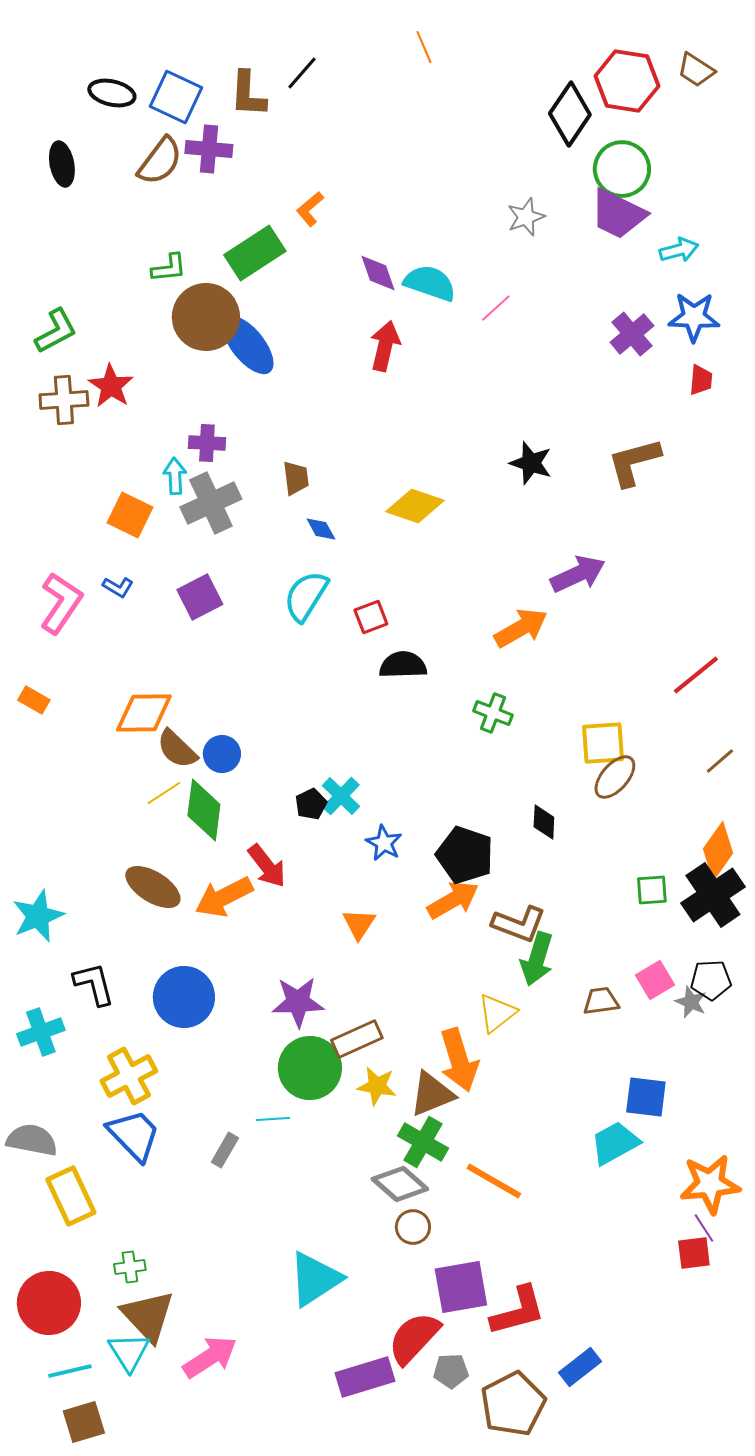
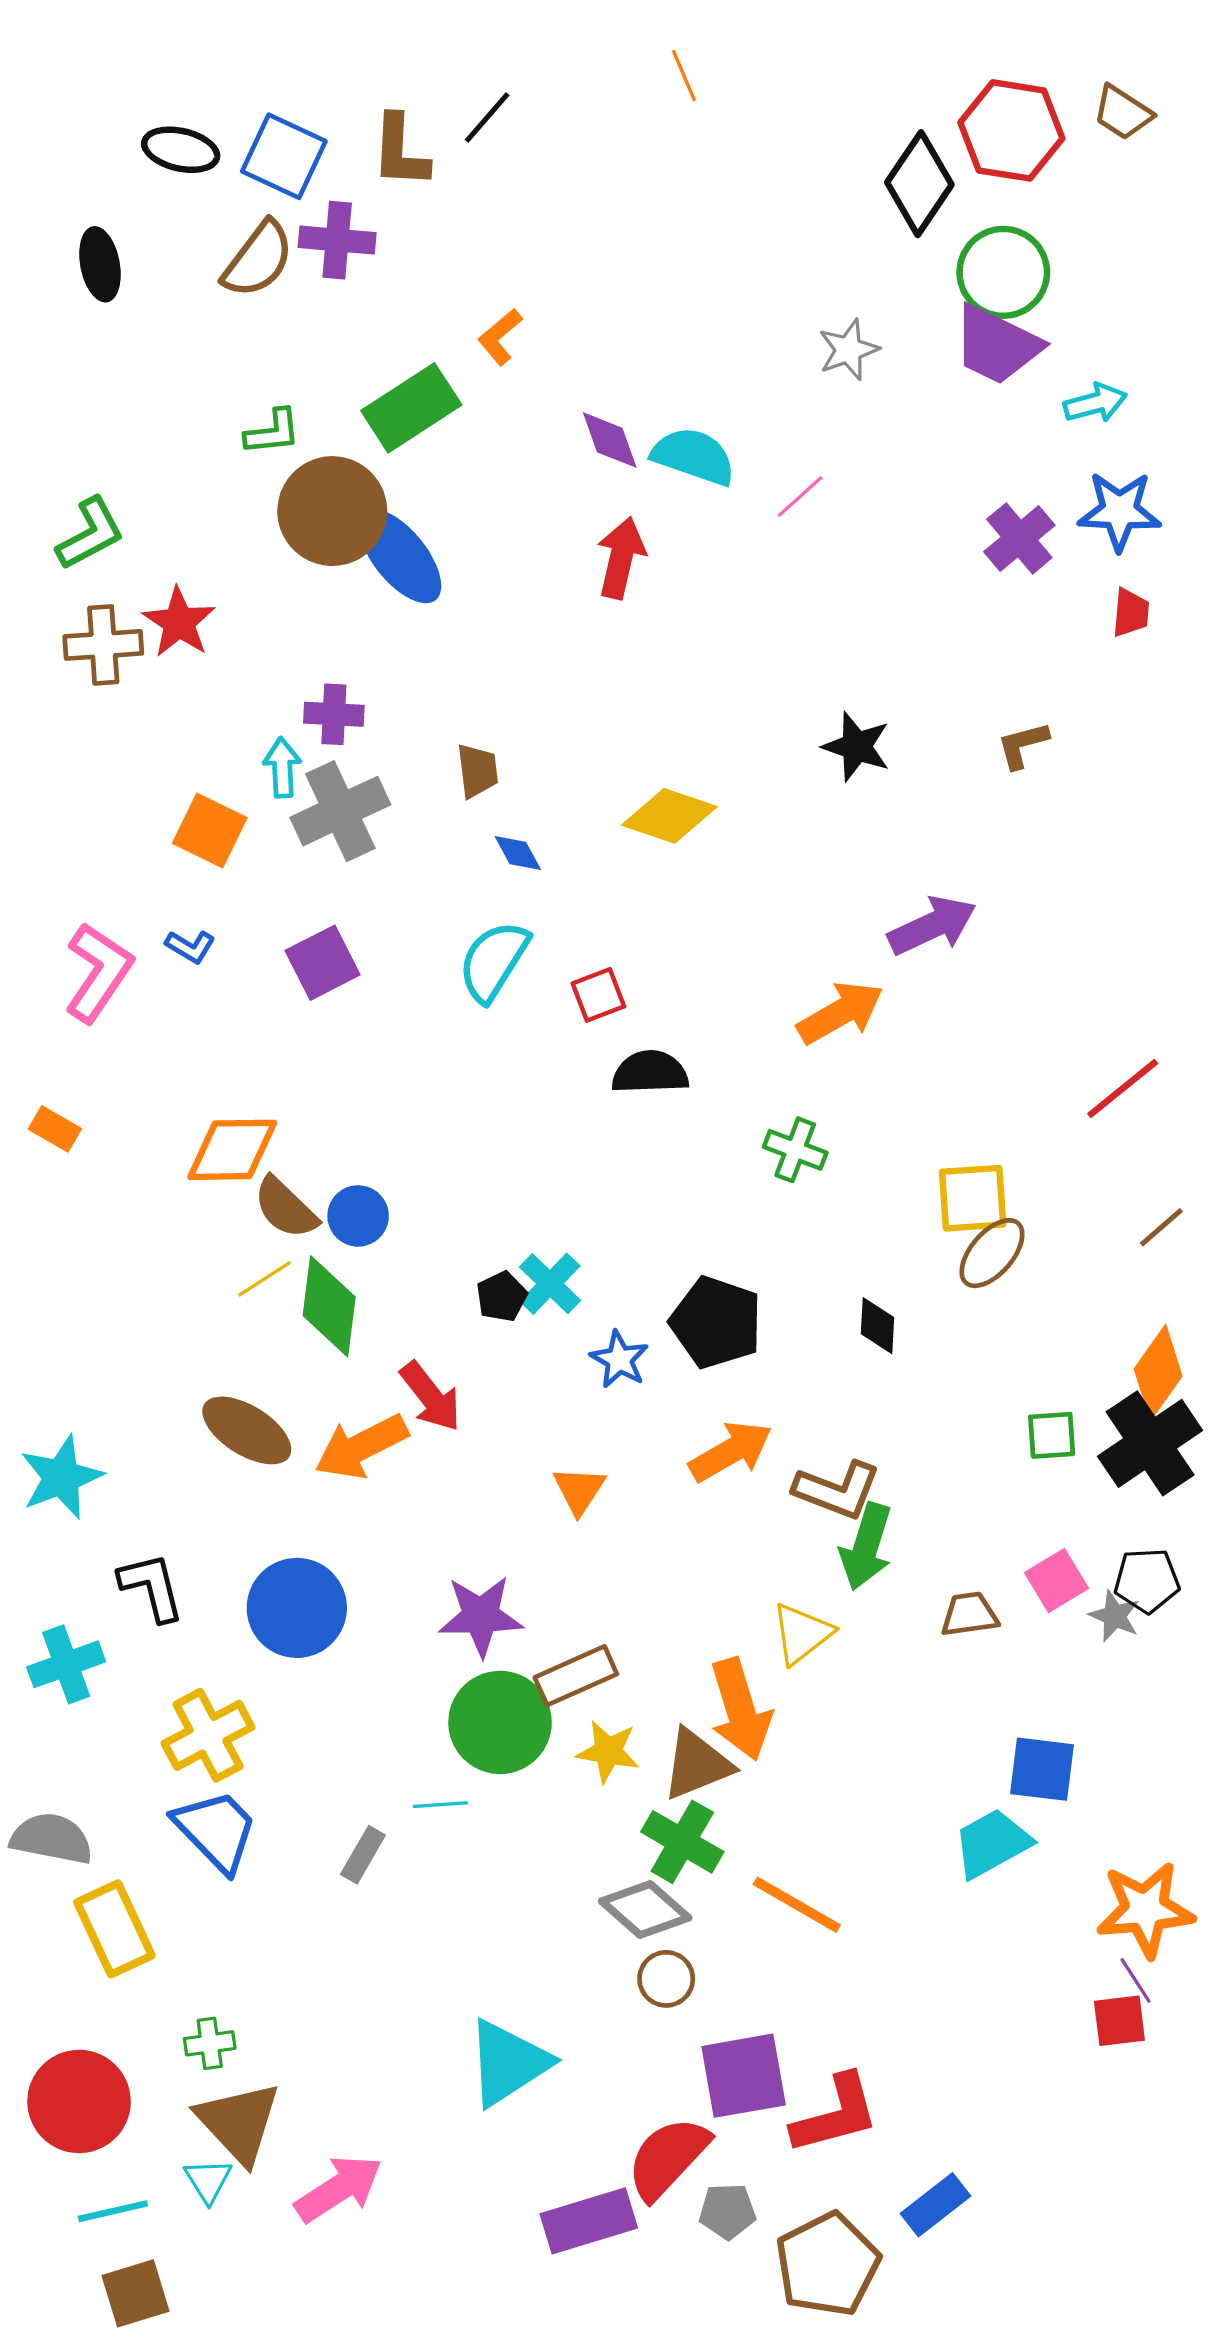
brown L-shape: (634, 462) -> (1023, 745), size x0.6
black pentagon: (465, 855) -> (716, 1322), moved
cyan triangle: (129, 1352) -> (208, 2181), size x0.7

